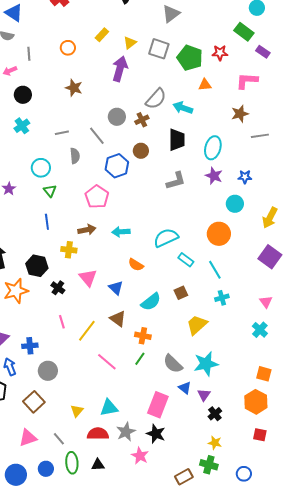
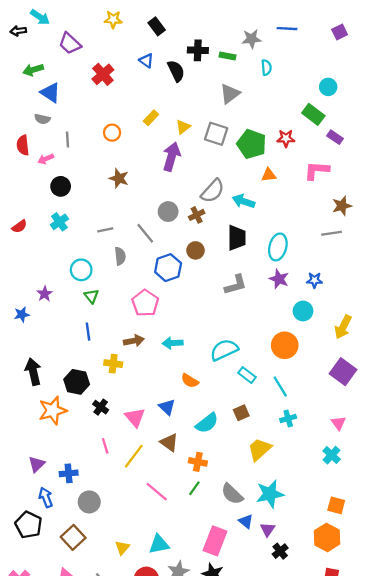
brown star: (240, 114) -> (342, 206), moved
pink triangle: (88, 278) -> (135, 417), moved

